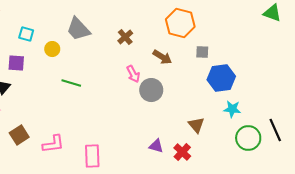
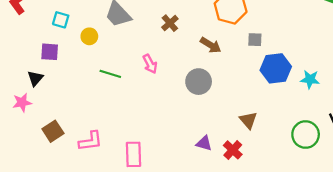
pink arrow: (133, 74) -> (150, 64), moved
cyan star: (232, 109) -> (310, 79), moved

